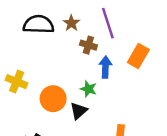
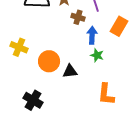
green star: (88, 89) -> (97, 55), moved
black triangle: (79, 111) -> (70, 71), turned 35

